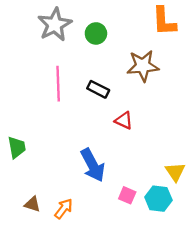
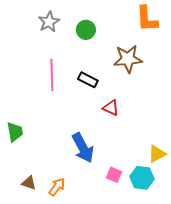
gray star: (55, 25) -> (49, 22), size x0.7
yellow triangle: (175, 172) -> (157, 154), turned 36

